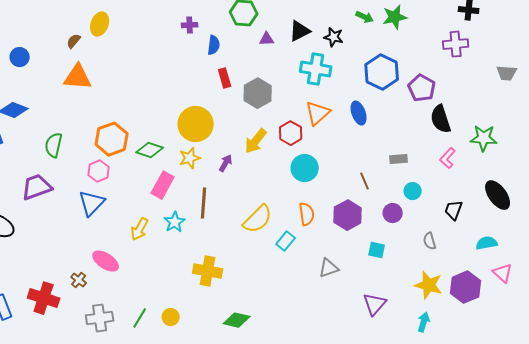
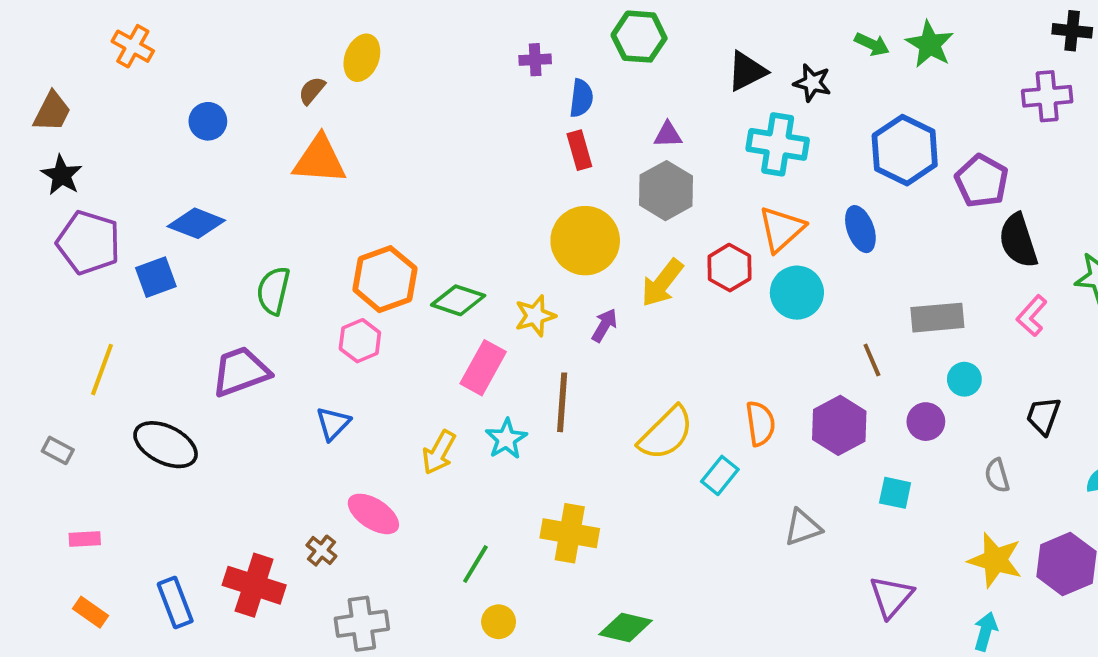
green star: (395, 17) -> (930, 44), turned -30
purple triangle: (267, 39) -> (668, 135), moved
red rectangle: (225, 78) -> (579, 150), moved
yellow circle: (196, 124) -> (585, 241), moved
gray rectangle: (399, 159) -> (937, 318), size x1.5
cyan circle: (305, 168) -> (797, 293), moved
blue triangle: (92, 203) -> (333, 423), moved, size x0.7
green line: (140, 318) -> (475, 564), moved

